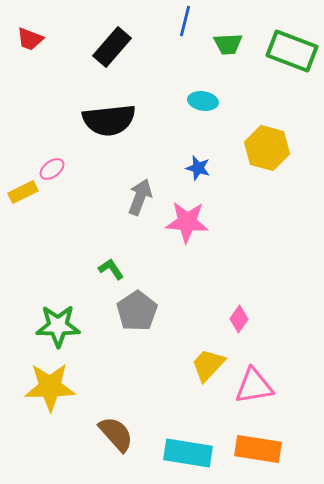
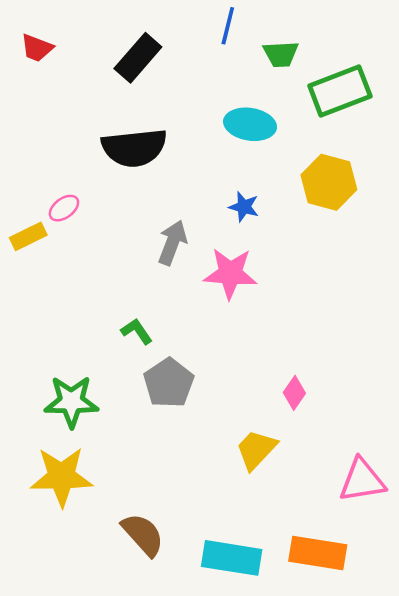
green rectangle: (292, 51) -> (340, 91), moved, turned -42
cyan ellipse: (203, 101) -> (250, 124), size x1.4
pink triangle: (254, 386) -> (362, 480), moved

